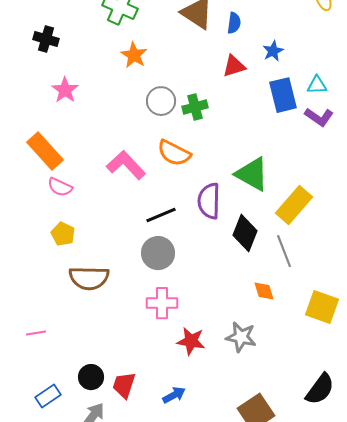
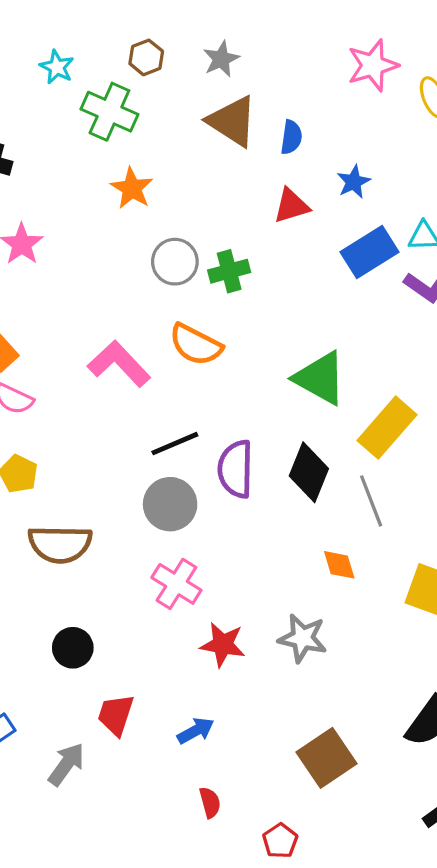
blue rectangle: (283, 95) -> (370, 252), turned 72
purple semicircle: (209, 201) -> (236, 469), moved
pink cross: (162, 303) -> (176, 584), turned 32
black circle: (91, 377) -> (73, 648), moved

